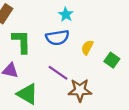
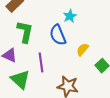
blue semicircle: (57, 38) -> (58, 35), turned 65
purple line: (58, 73) -> (41, 62), moved, turned 36

